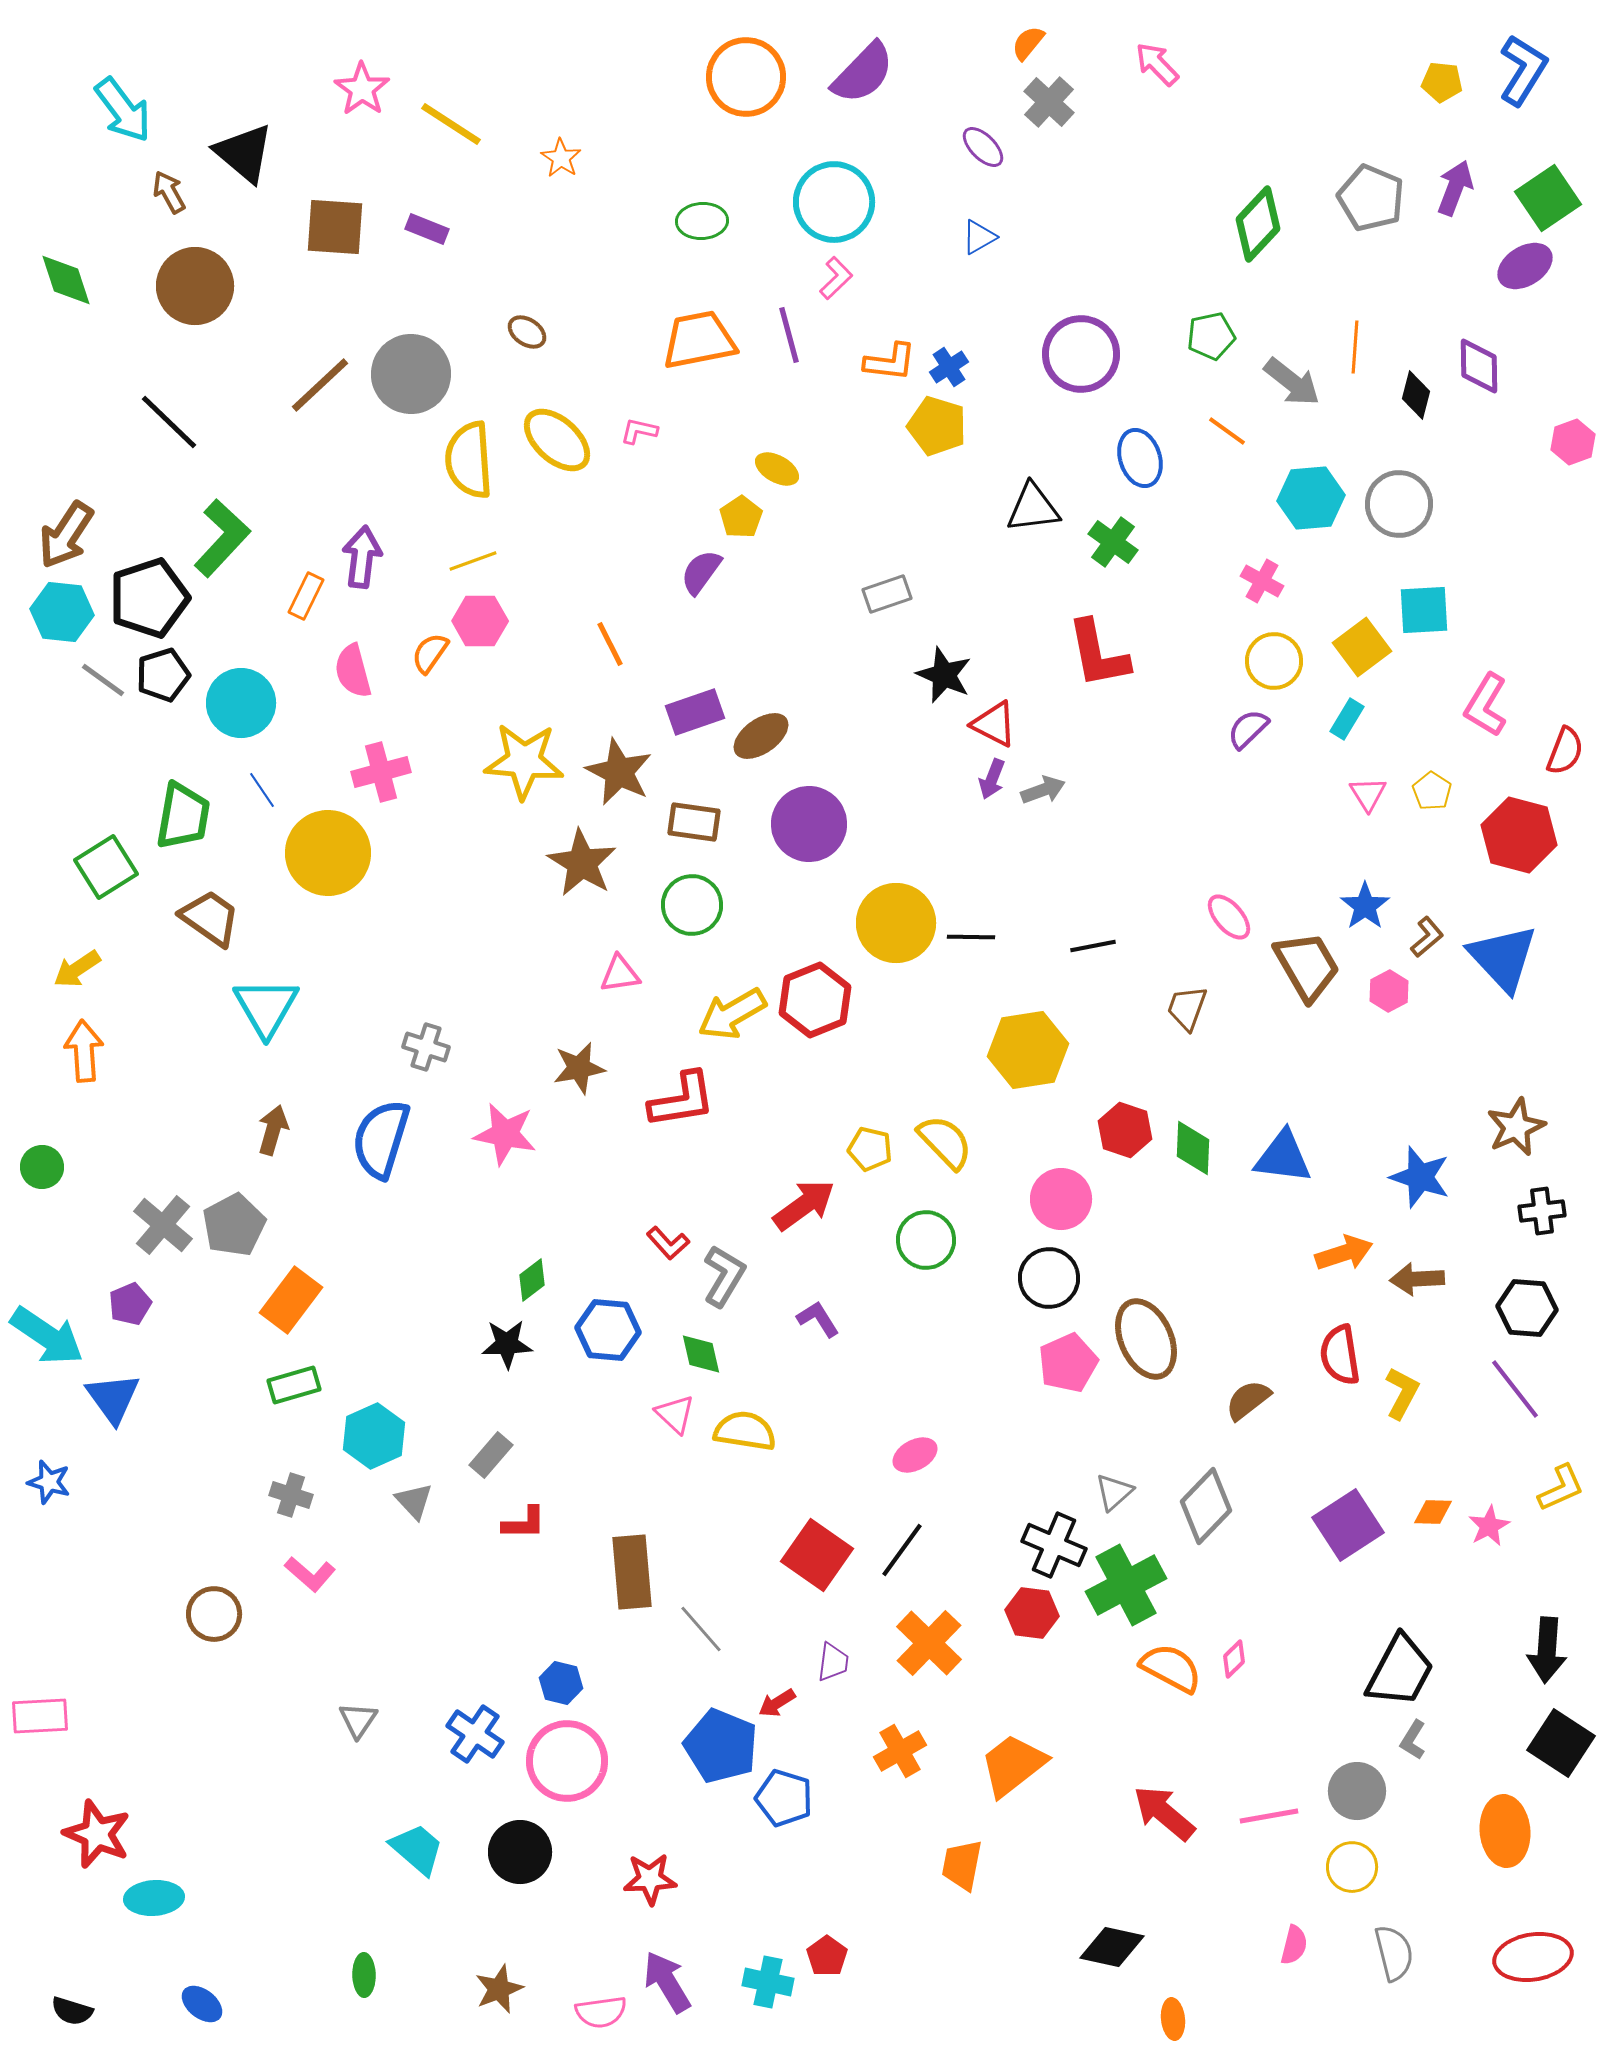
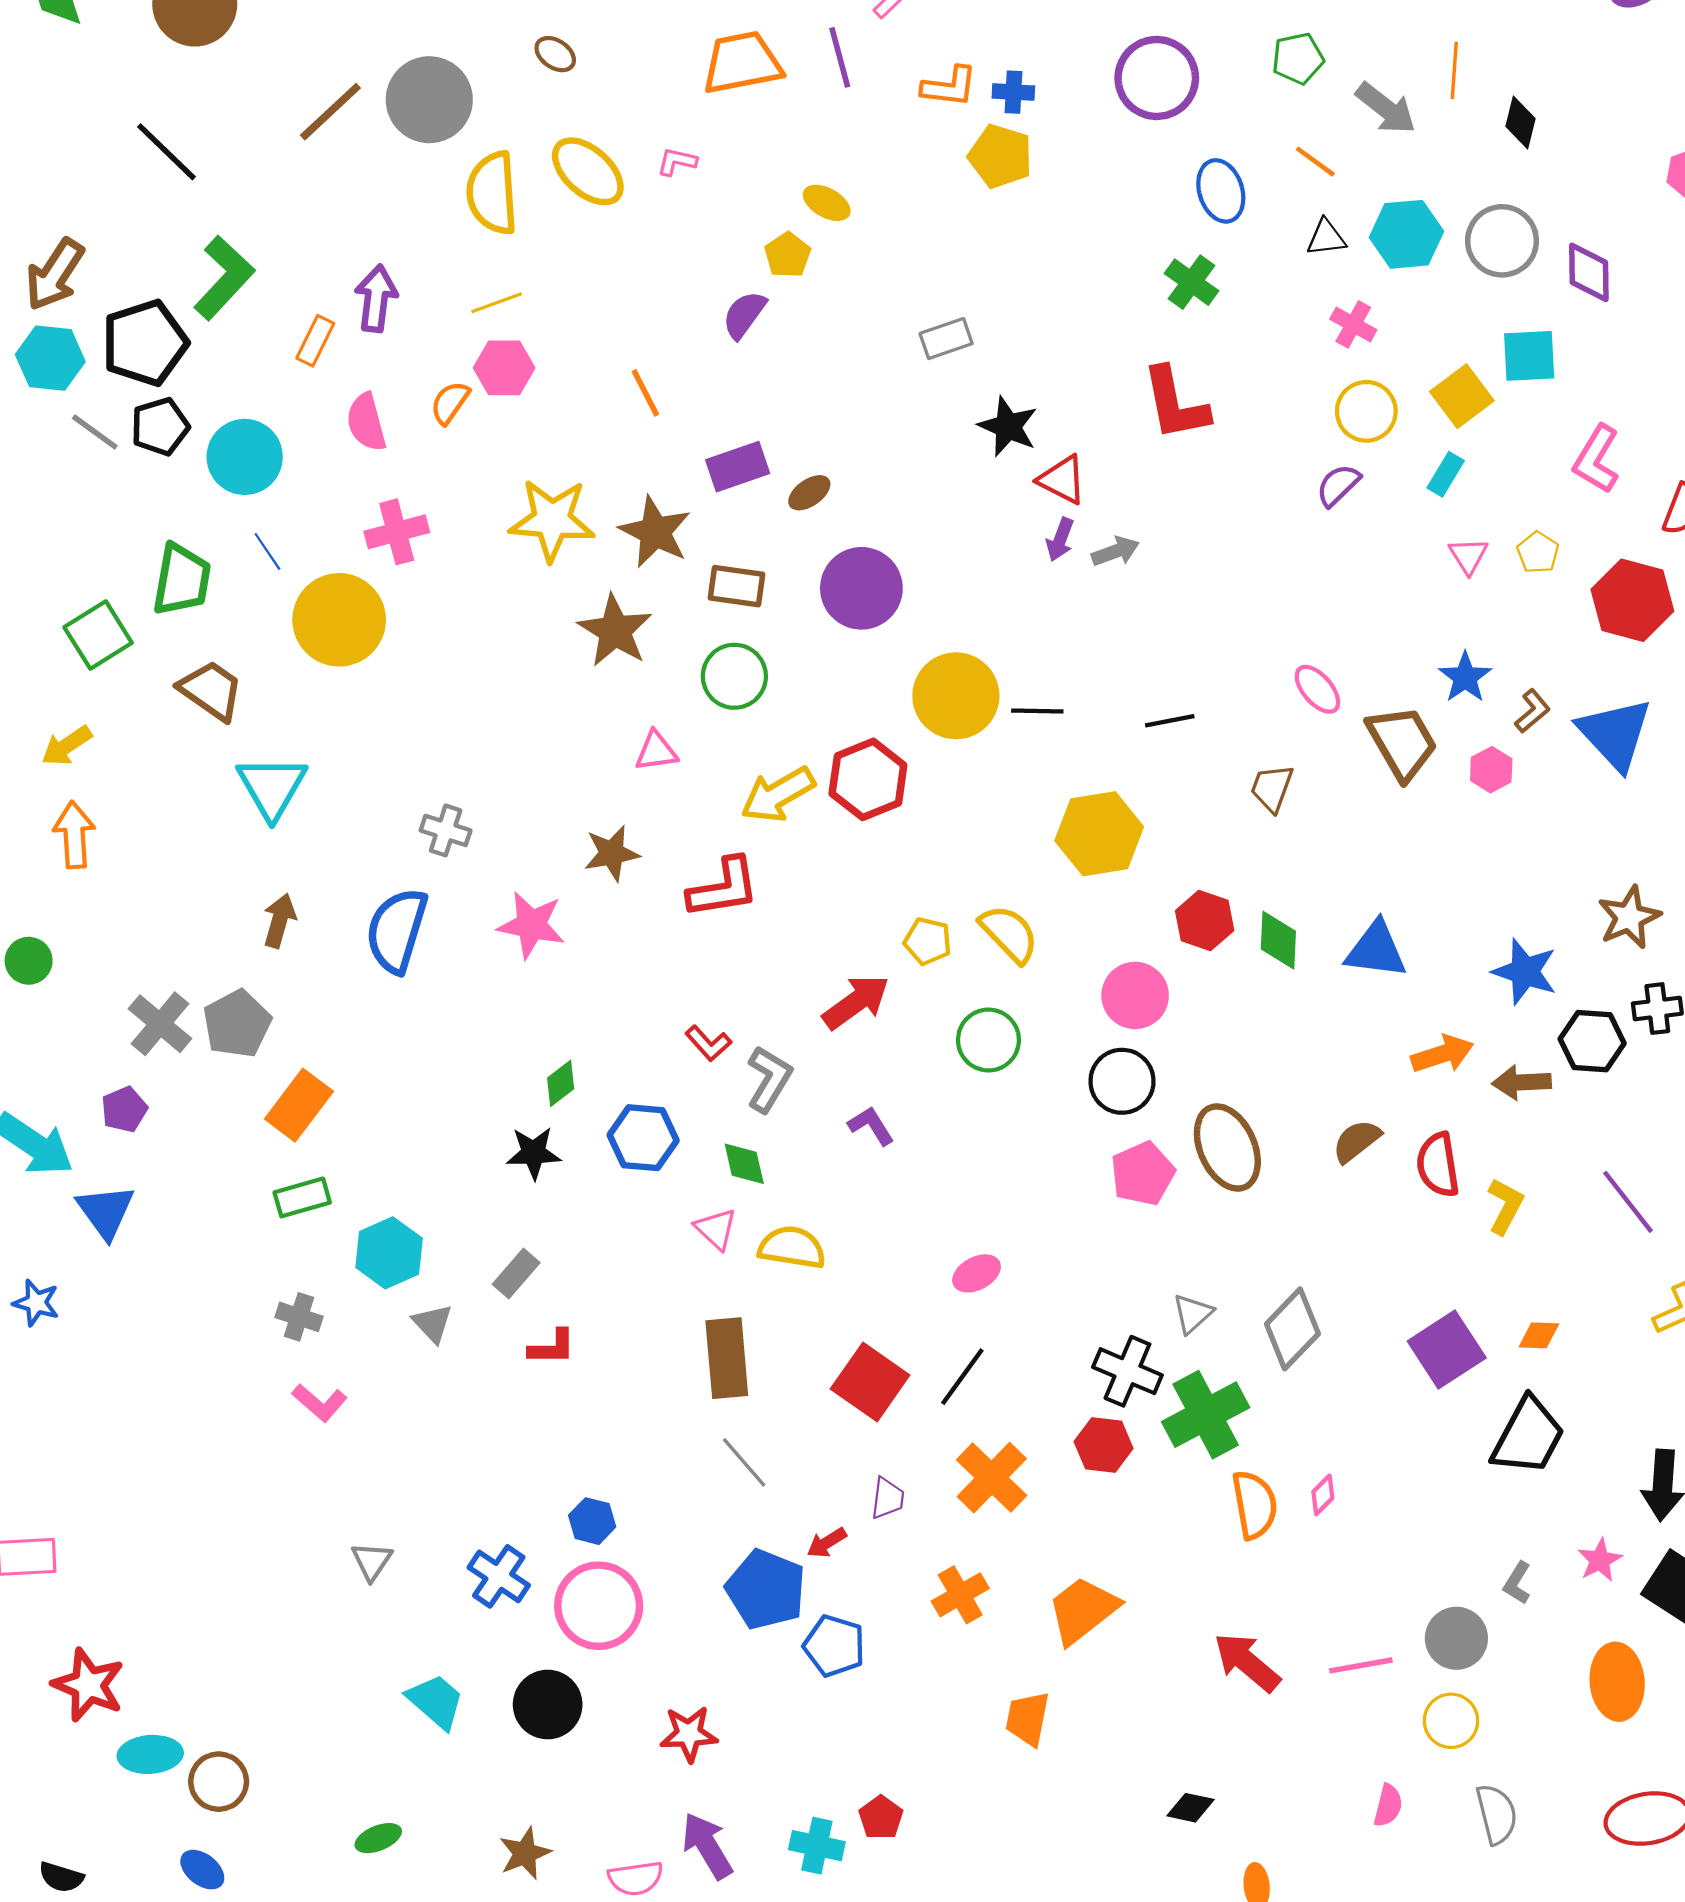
purple diamond: (1479, 366) -> (1589, 272), moved
blue cross: (949, 367) -> (1013, 92), turned 36
black triangle: (1033, 508) -> (1326, 238), moved, size x0.7
brown ellipse: (761, 736) -> (809, 493), size x0.7
black hexagon: (1527, 1308) -> (1592, 1041), moved
brown semicircle: (1248, 1400) -> (1357, 1141), moved
pink star: (1489, 1526) -> (1600, 1560), moved
brown rectangle: (632, 1572) -> (727, 1358), moved
brown circle: (214, 1614) -> (219, 1782), moved
orange semicircle: (1171, 1668) -> (1254, 1505), turned 52
black trapezoid: (1400, 1671) -> (1528, 1436), moved
black diamond: (1112, 1947) -> (1190, 1808), size x0.7
green ellipse: (364, 1975) -> (378, 1838), turned 69

